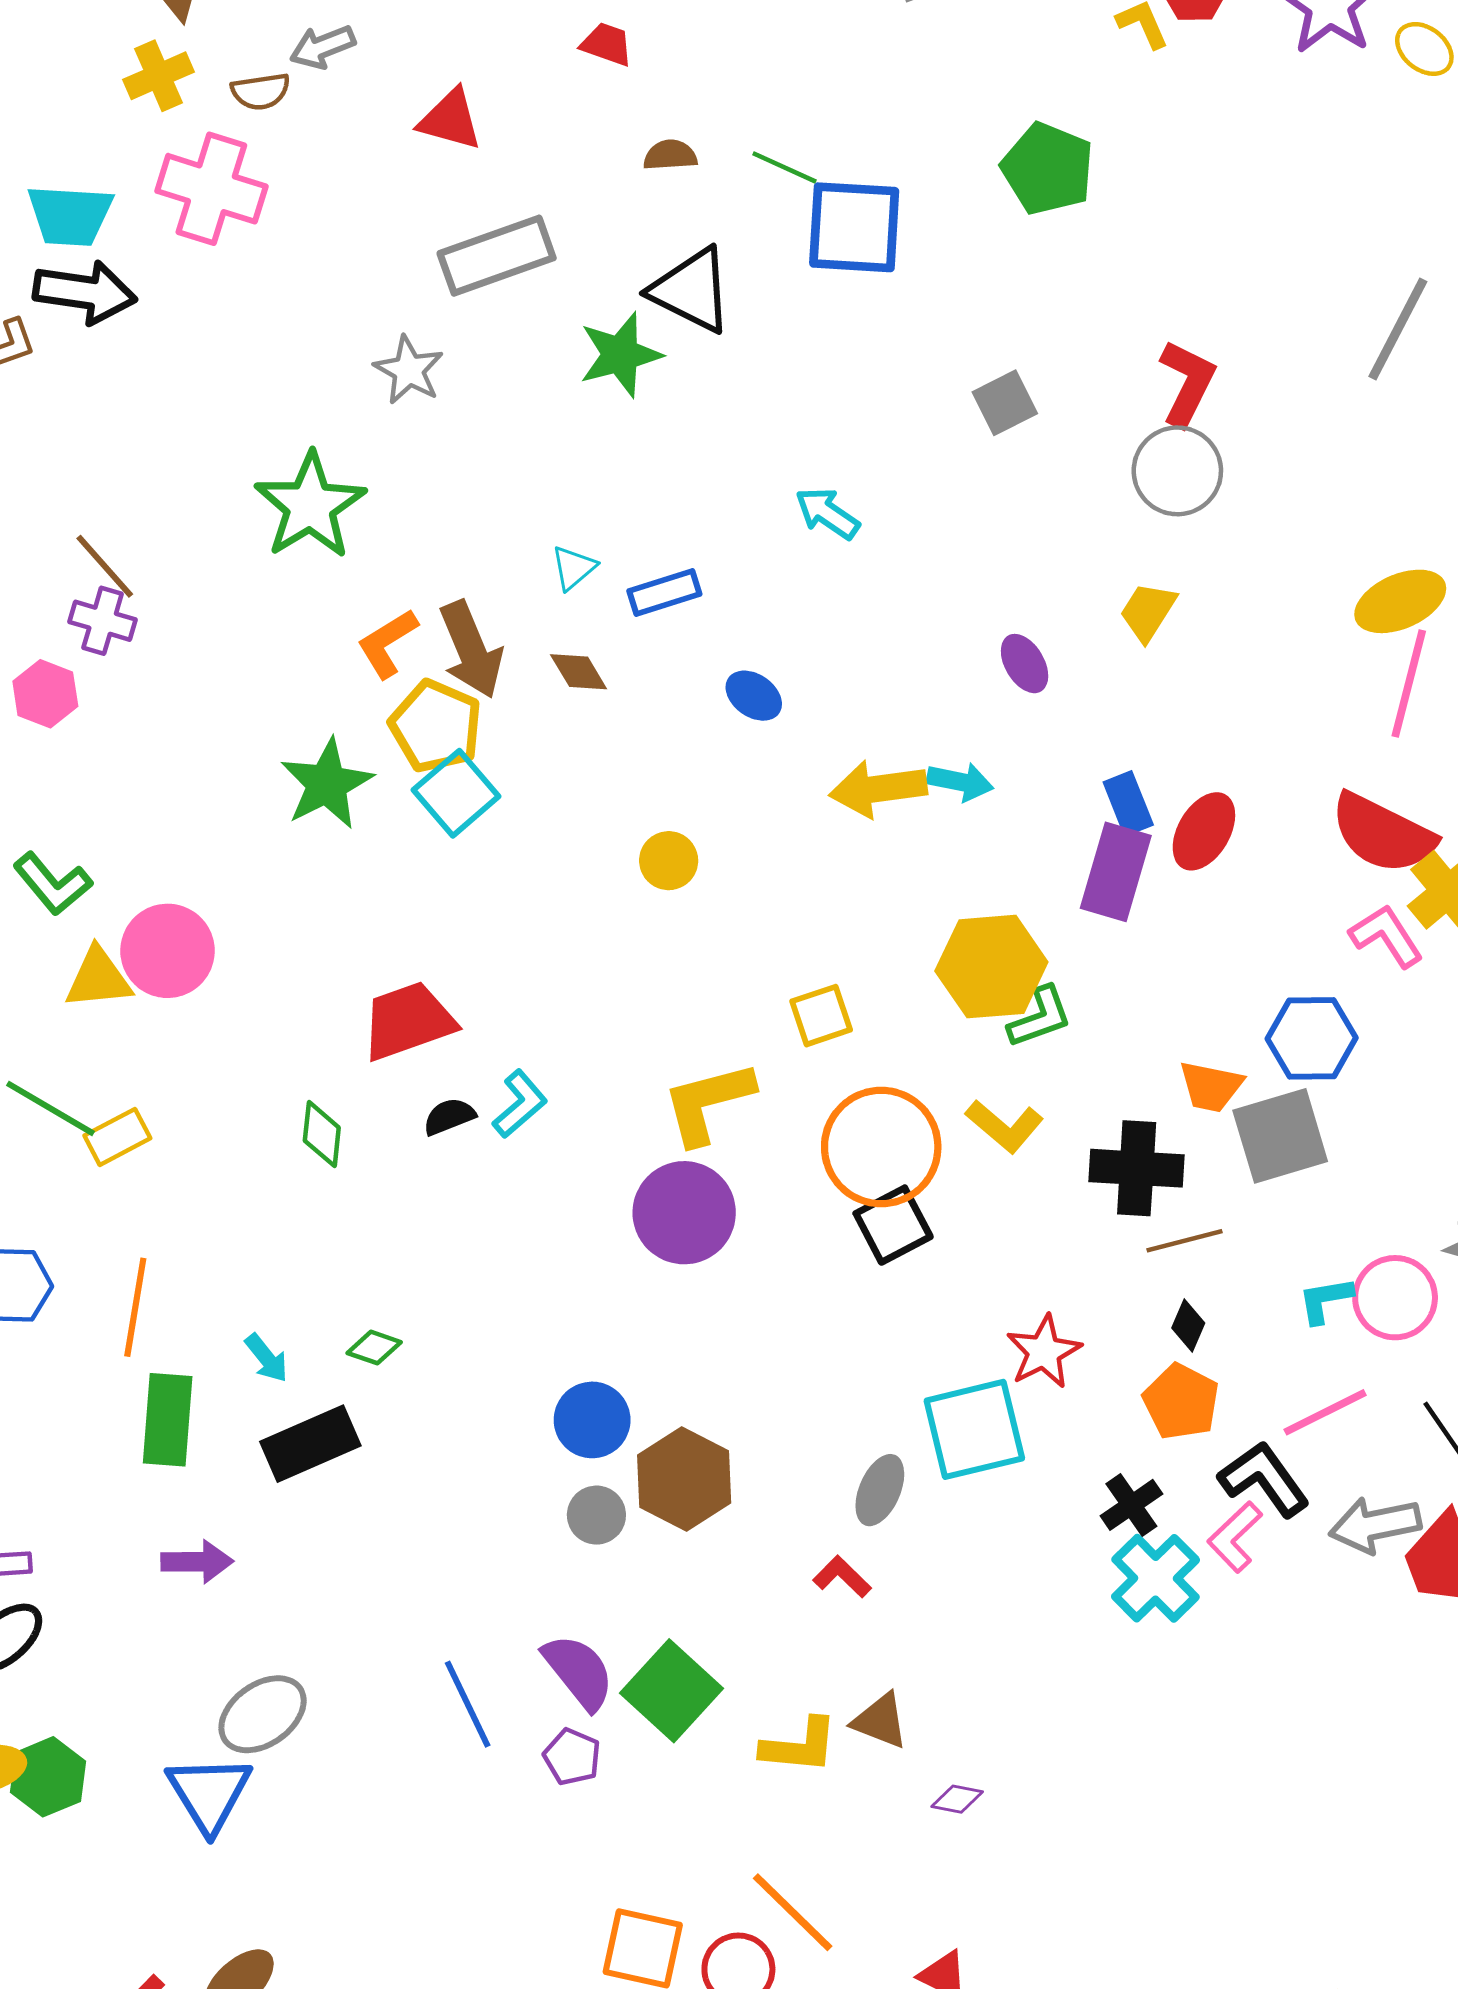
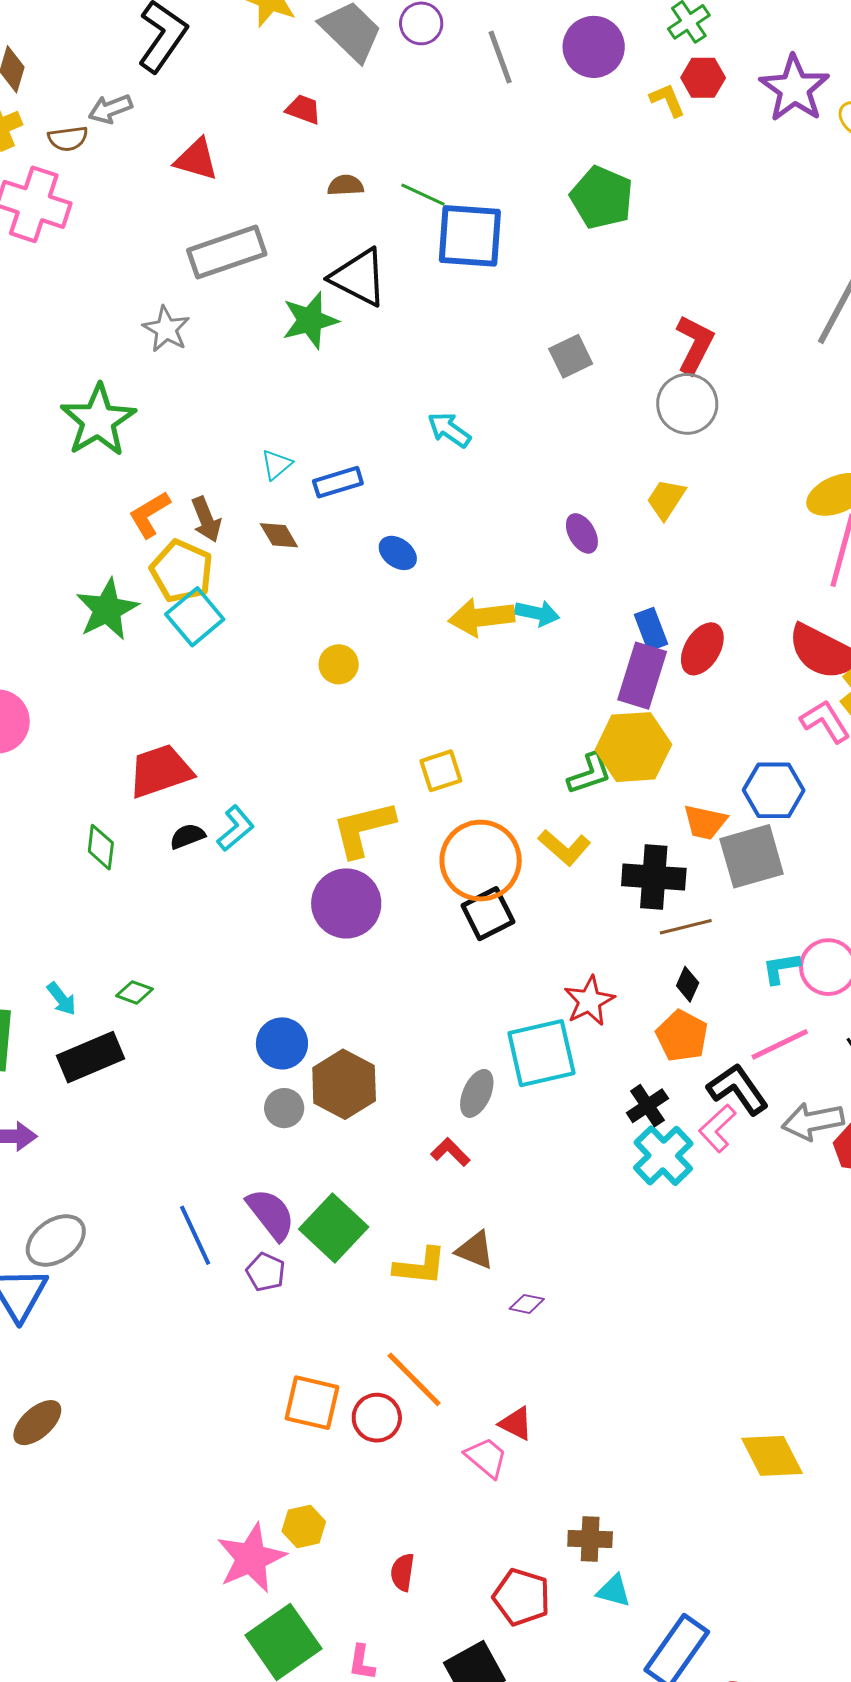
brown arrow: (471, 650) -> (206, 519), size x0.7
yellow hexagon: (991, 967) -> (633, 747), moved

